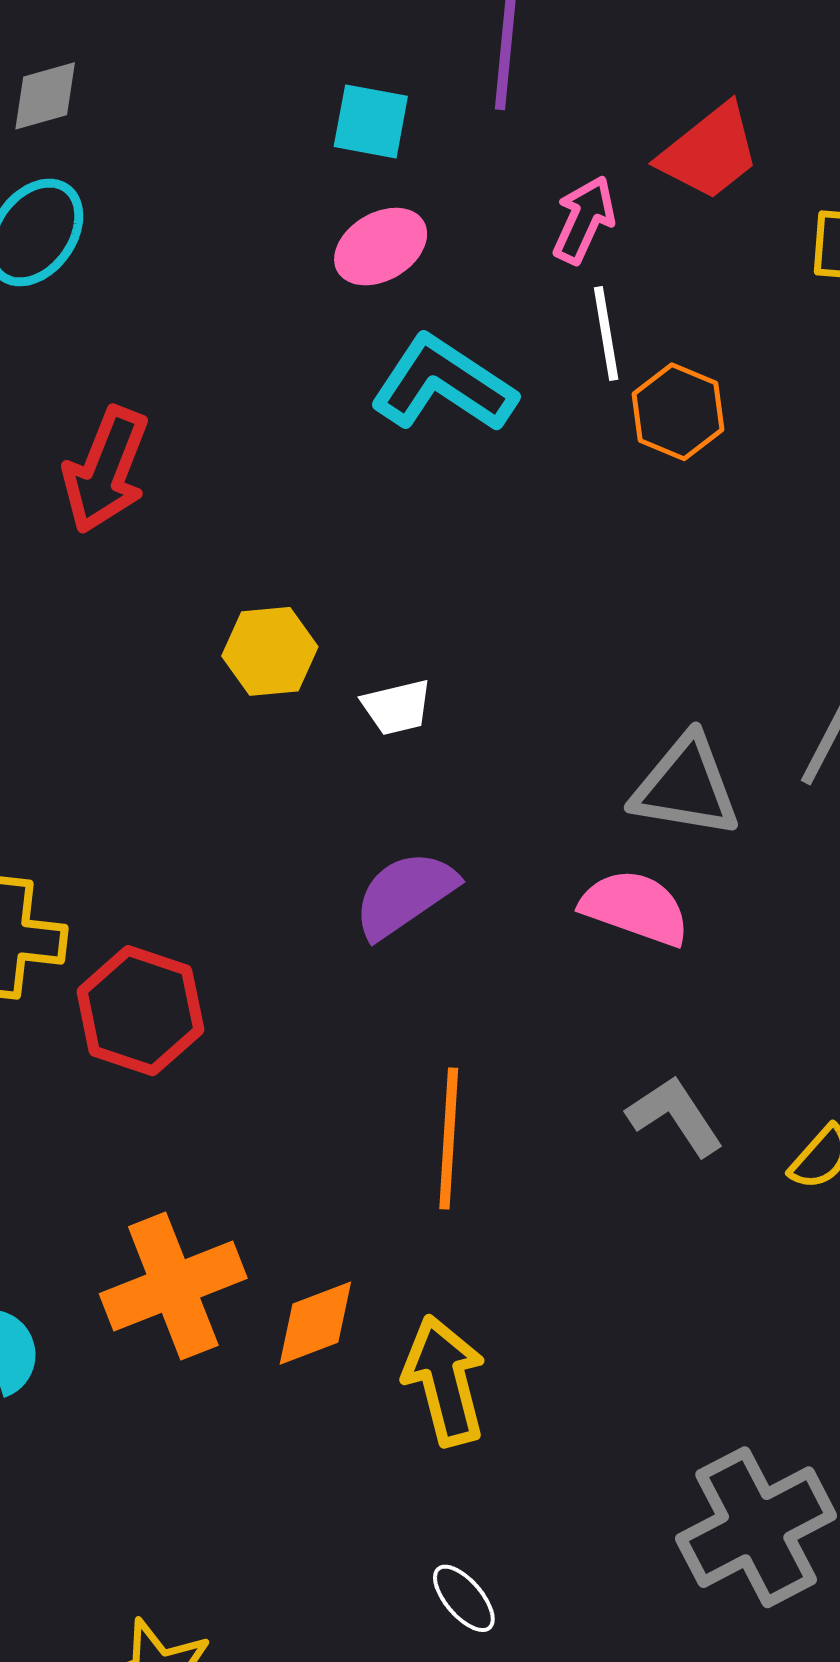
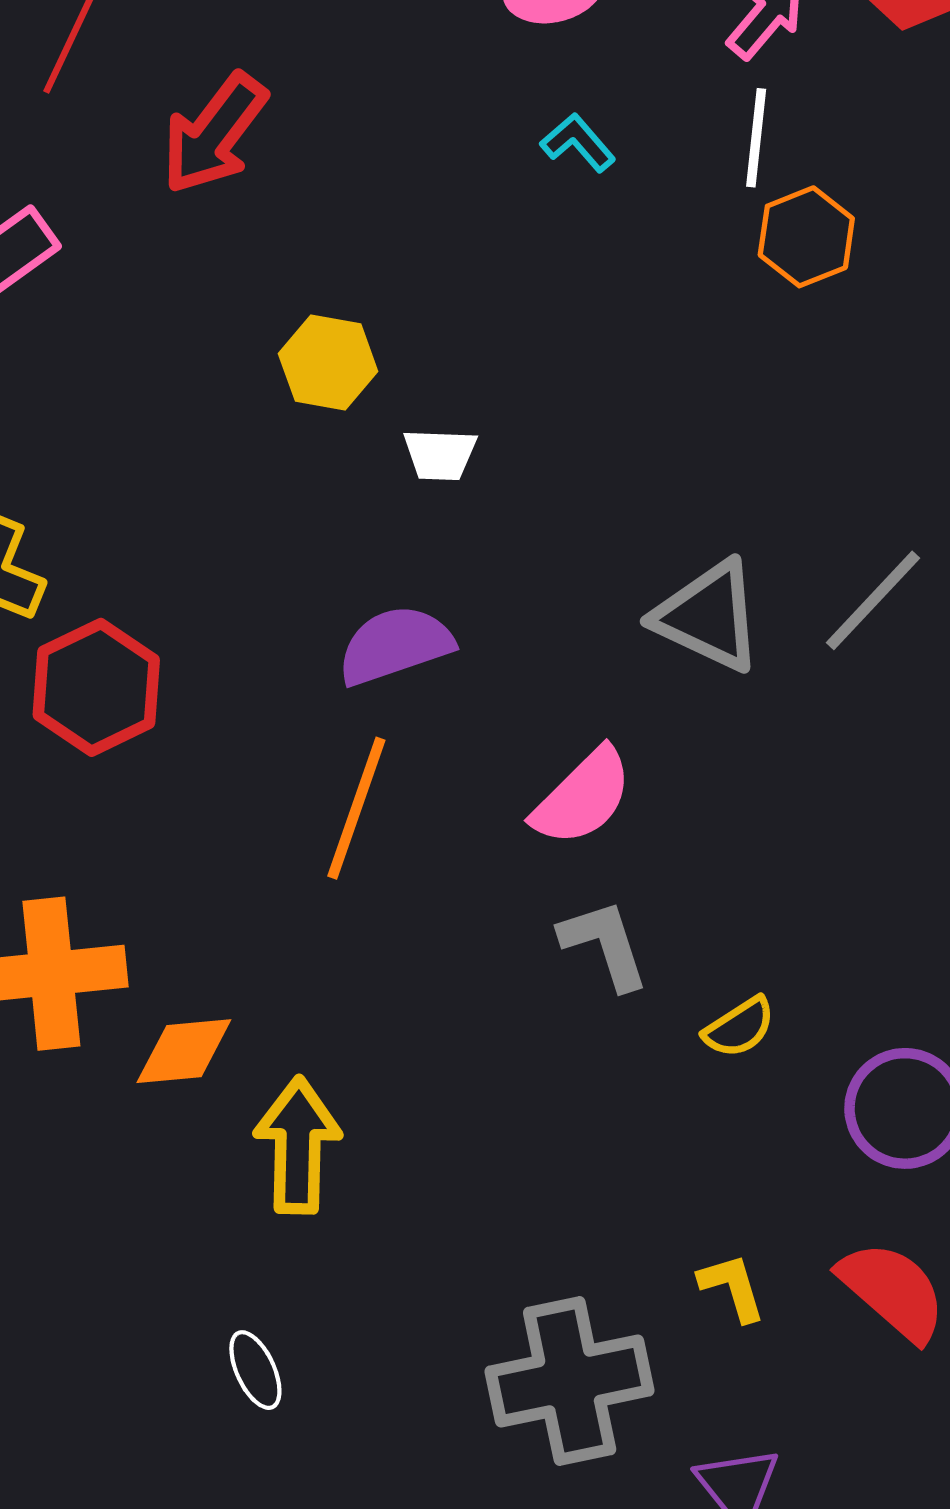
cyan L-shape: (443, 384) -> (578, 143), size x0.5
pink semicircle: (635, 908) -> (583, 797), moved, turned 100
orange line: (449, 1139) -> (356, 808), moved

